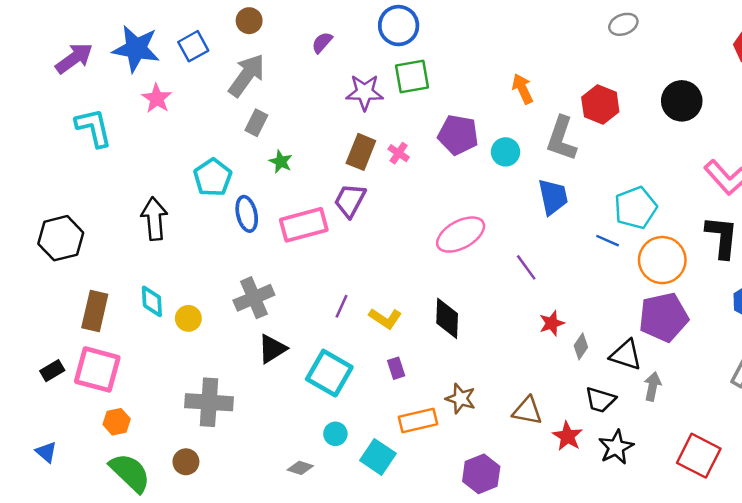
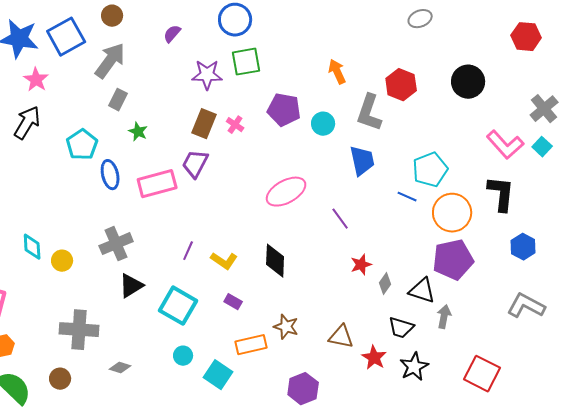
blue square: (193, 46) -> (66, 37), size x1.5
black arrow: (154, 219) -> (27, 123), moved, turned 36
purple rectangle: (396, 368) -> (233, 302), turned -42
gray diamond: (300, 468) -> (120, 368), moved

